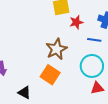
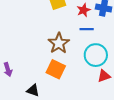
red star: (76, 22) -> (84, 10), moved
blue line: (94, 40) -> (87, 29), moved

